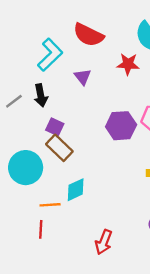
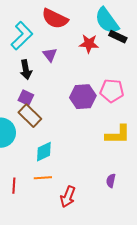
black arrow: (41, 95) -> (26, 70), moved
orange line: (50, 205) -> (43, 178), moved

